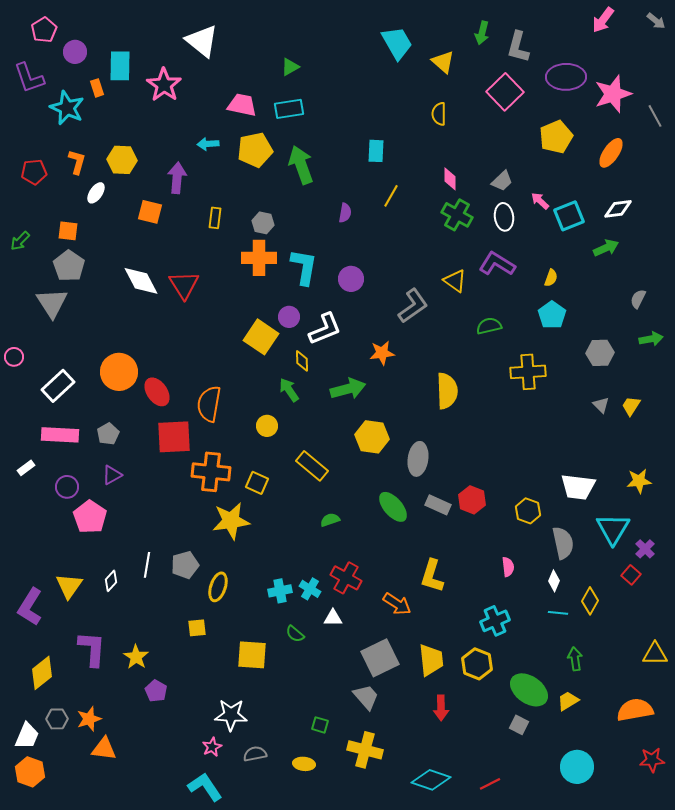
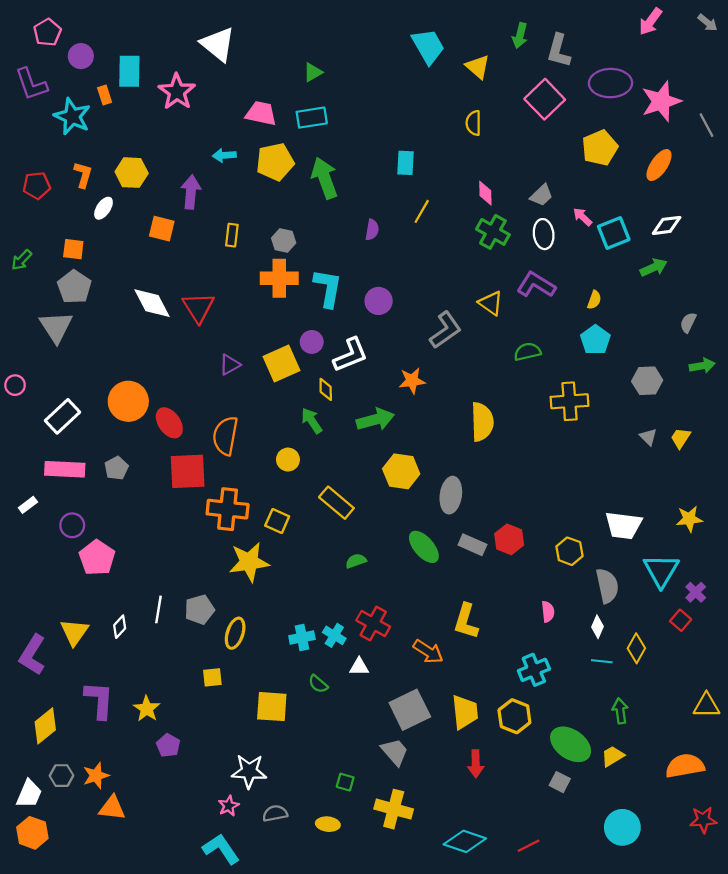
yellow square: (261, 337) -> (281, 364), turned 32
purple triangle: (112, 475) -> (230, 365), moved

